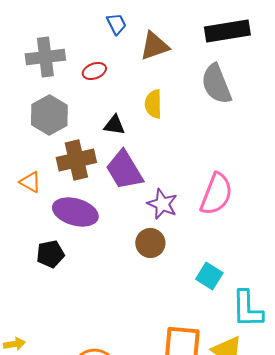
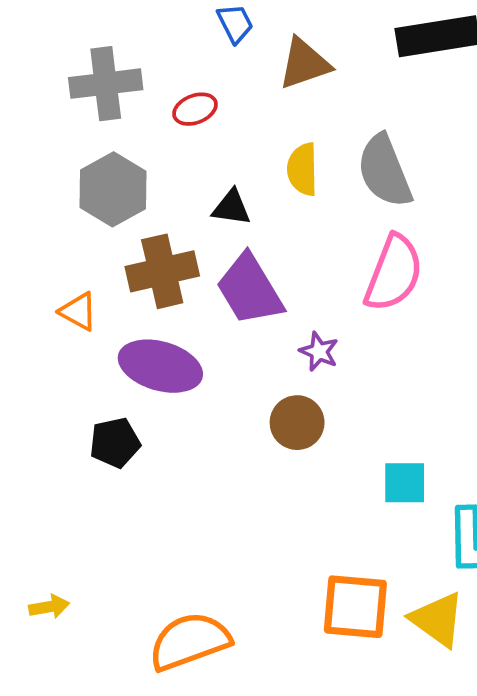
gray semicircle: (216, 84) -> (385, 171), moved
pink semicircle: (216, 194) -> (394, 273), moved
purple star: (162, 204) -> (319, 352), size x0.7
cyan square: (209, 276) -> (405, 483), turned -32

